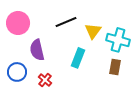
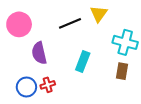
yellow triangle: (93, 31) -> (99, 14), moved
blue circle: (17, 72) -> (26, 87), moved
red cross: (45, 80) -> (48, 85), turned 32

